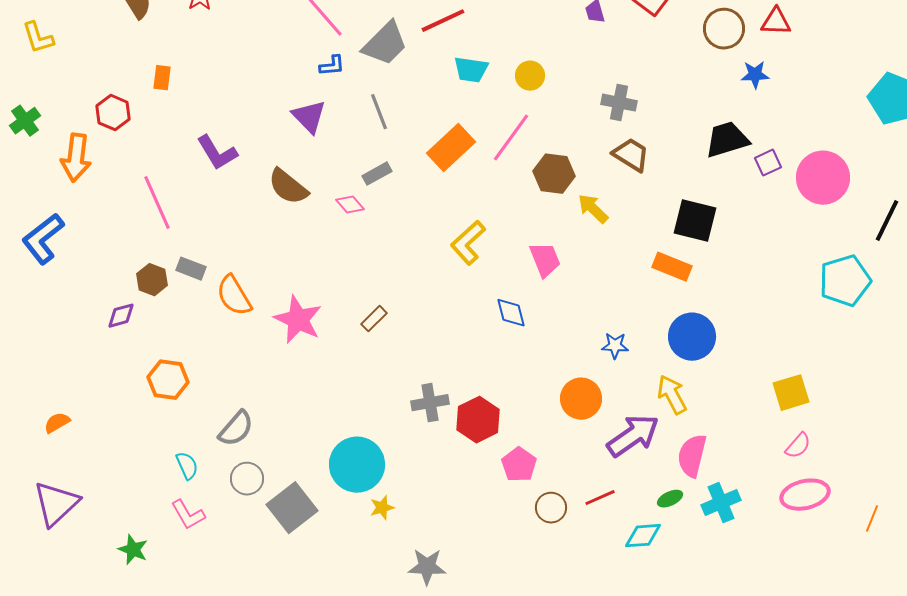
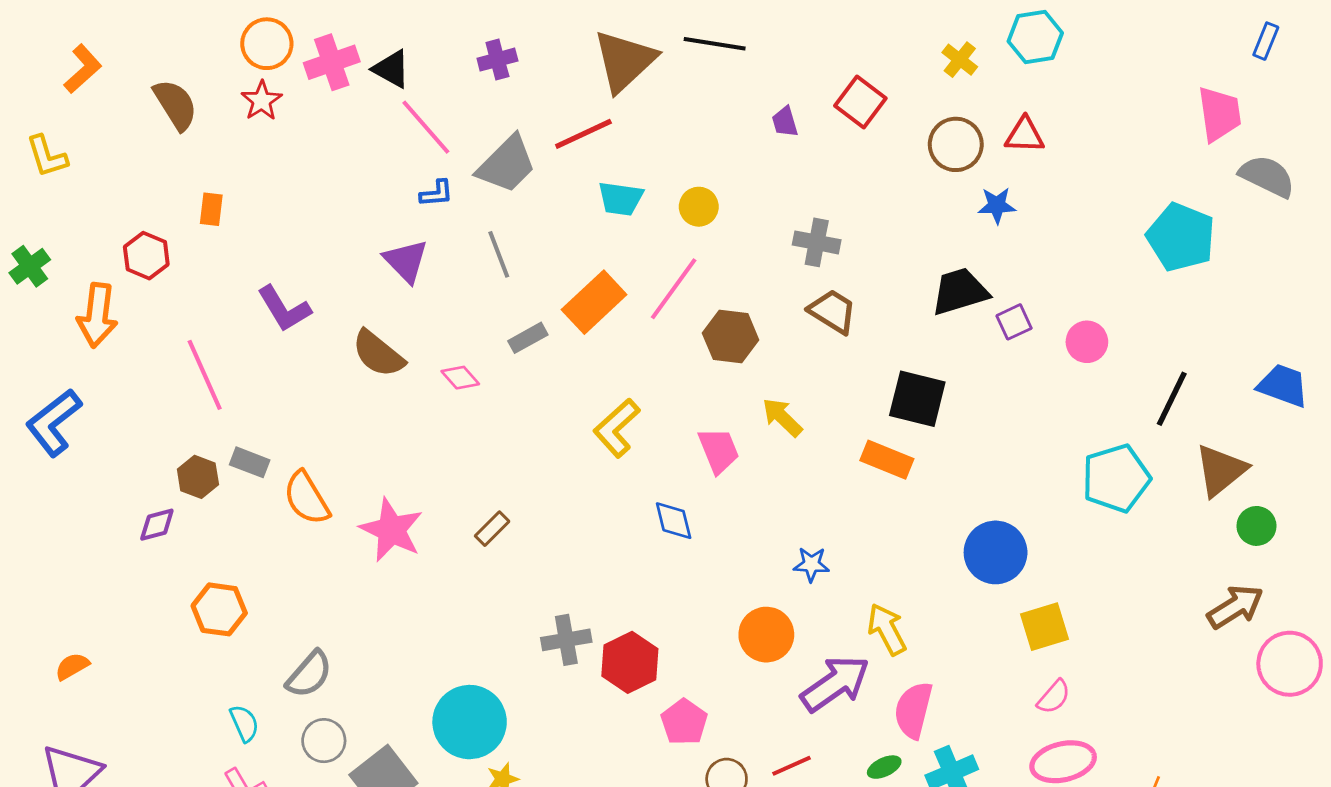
gray rectangle: (377, 174) -> (528, 338), moved
pink circle: (823, 178) -> (1087, 342), size x0.6
yellow arrow: (593, 209) -> (782, 417), moved
blue circle: (692, 337) -> (996, 552), moved

